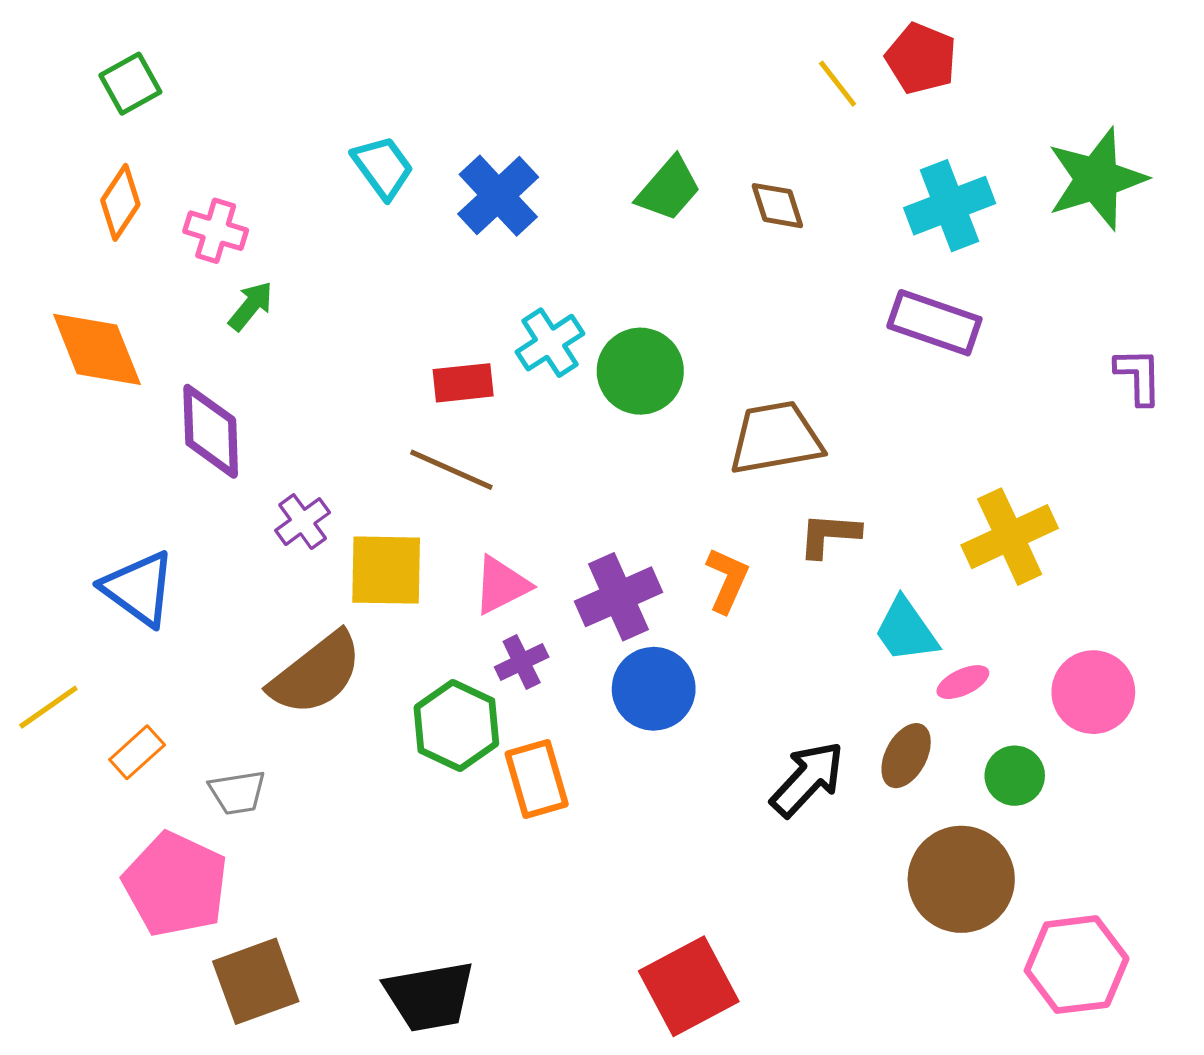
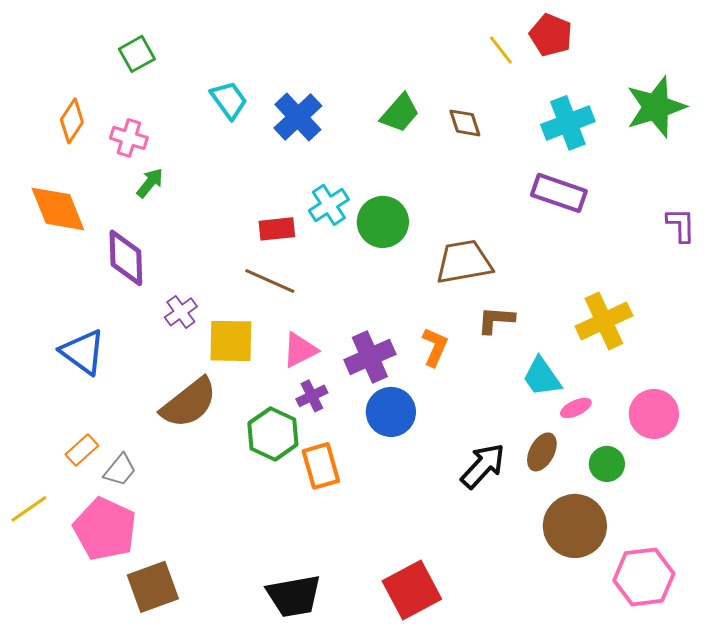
green square: (130, 84) -> (137, 54), moved
yellow line: (48, 707) -> (29, 509), moved
gray trapezoid: (237, 792) -> (120, 470), moved, turned -42
black trapezoid: (430, 996) -> (294, 596), moved

